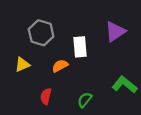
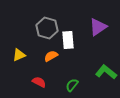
gray hexagon: (41, 33) -> (47, 28), moved
red semicircle: (46, 96) -> (39, 82), turned 104

